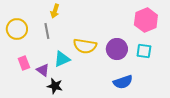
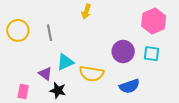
yellow arrow: (55, 11) -> (86, 12), moved
yellow semicircle: (85, 46) -> (92, 74), moved
pink rectangle: (24, 63) -> (23, 91), moved, turned 32

